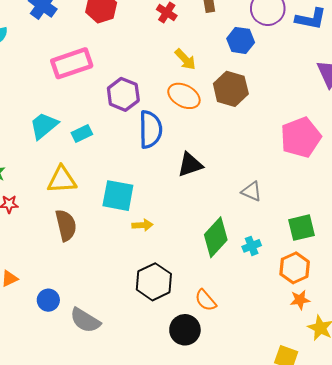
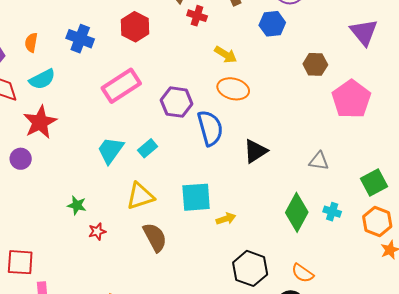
brown hexagon: (231, 89) -> (315, 64), moved, size x0.7
cyan cross: (252, 246) -> (332, 212), turned -36

